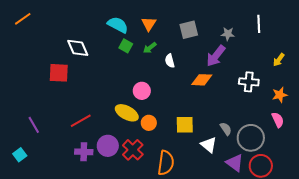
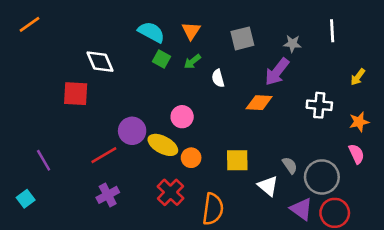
purple circle: (108, 146) -> (132, 131), moved
purple cross: (84, 152) -> (108, 195), turned -30

